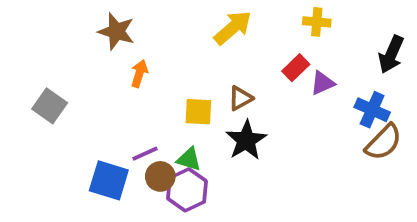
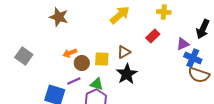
orange arrow: (139, 73) -> (70, 53), moved, turned -128
purple triangle: (322, 83) -> (183, 44), moved
brown semicircle: (384, 142) -> (199, 75), turned 65
brown circle: (160, 176) -> (82, 63), moved

